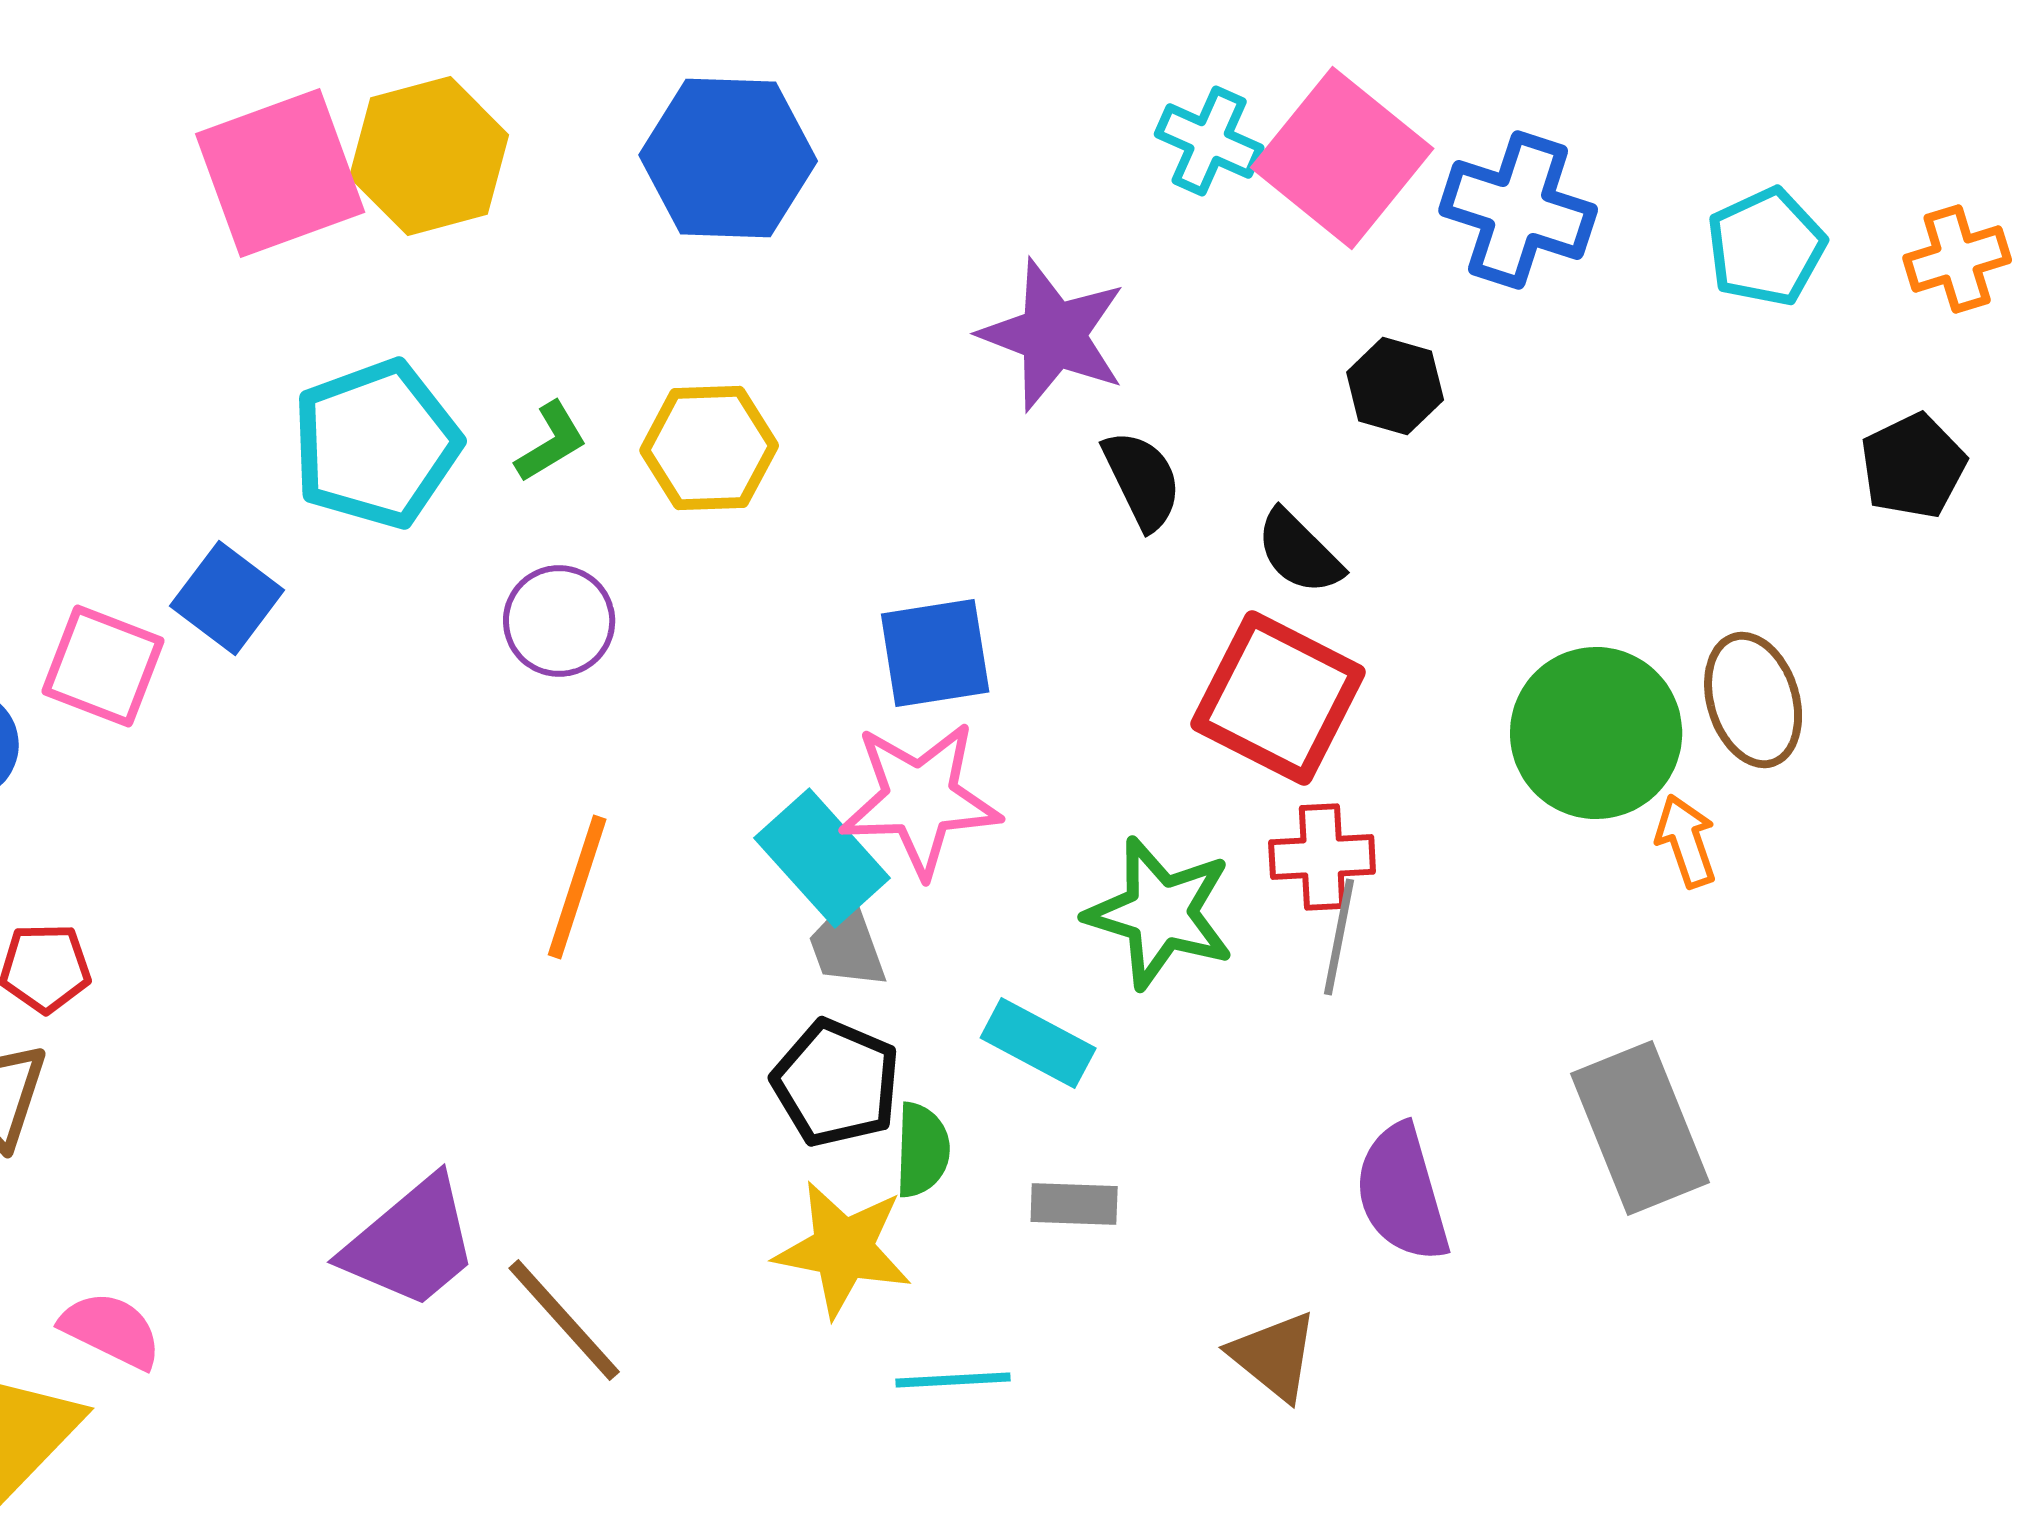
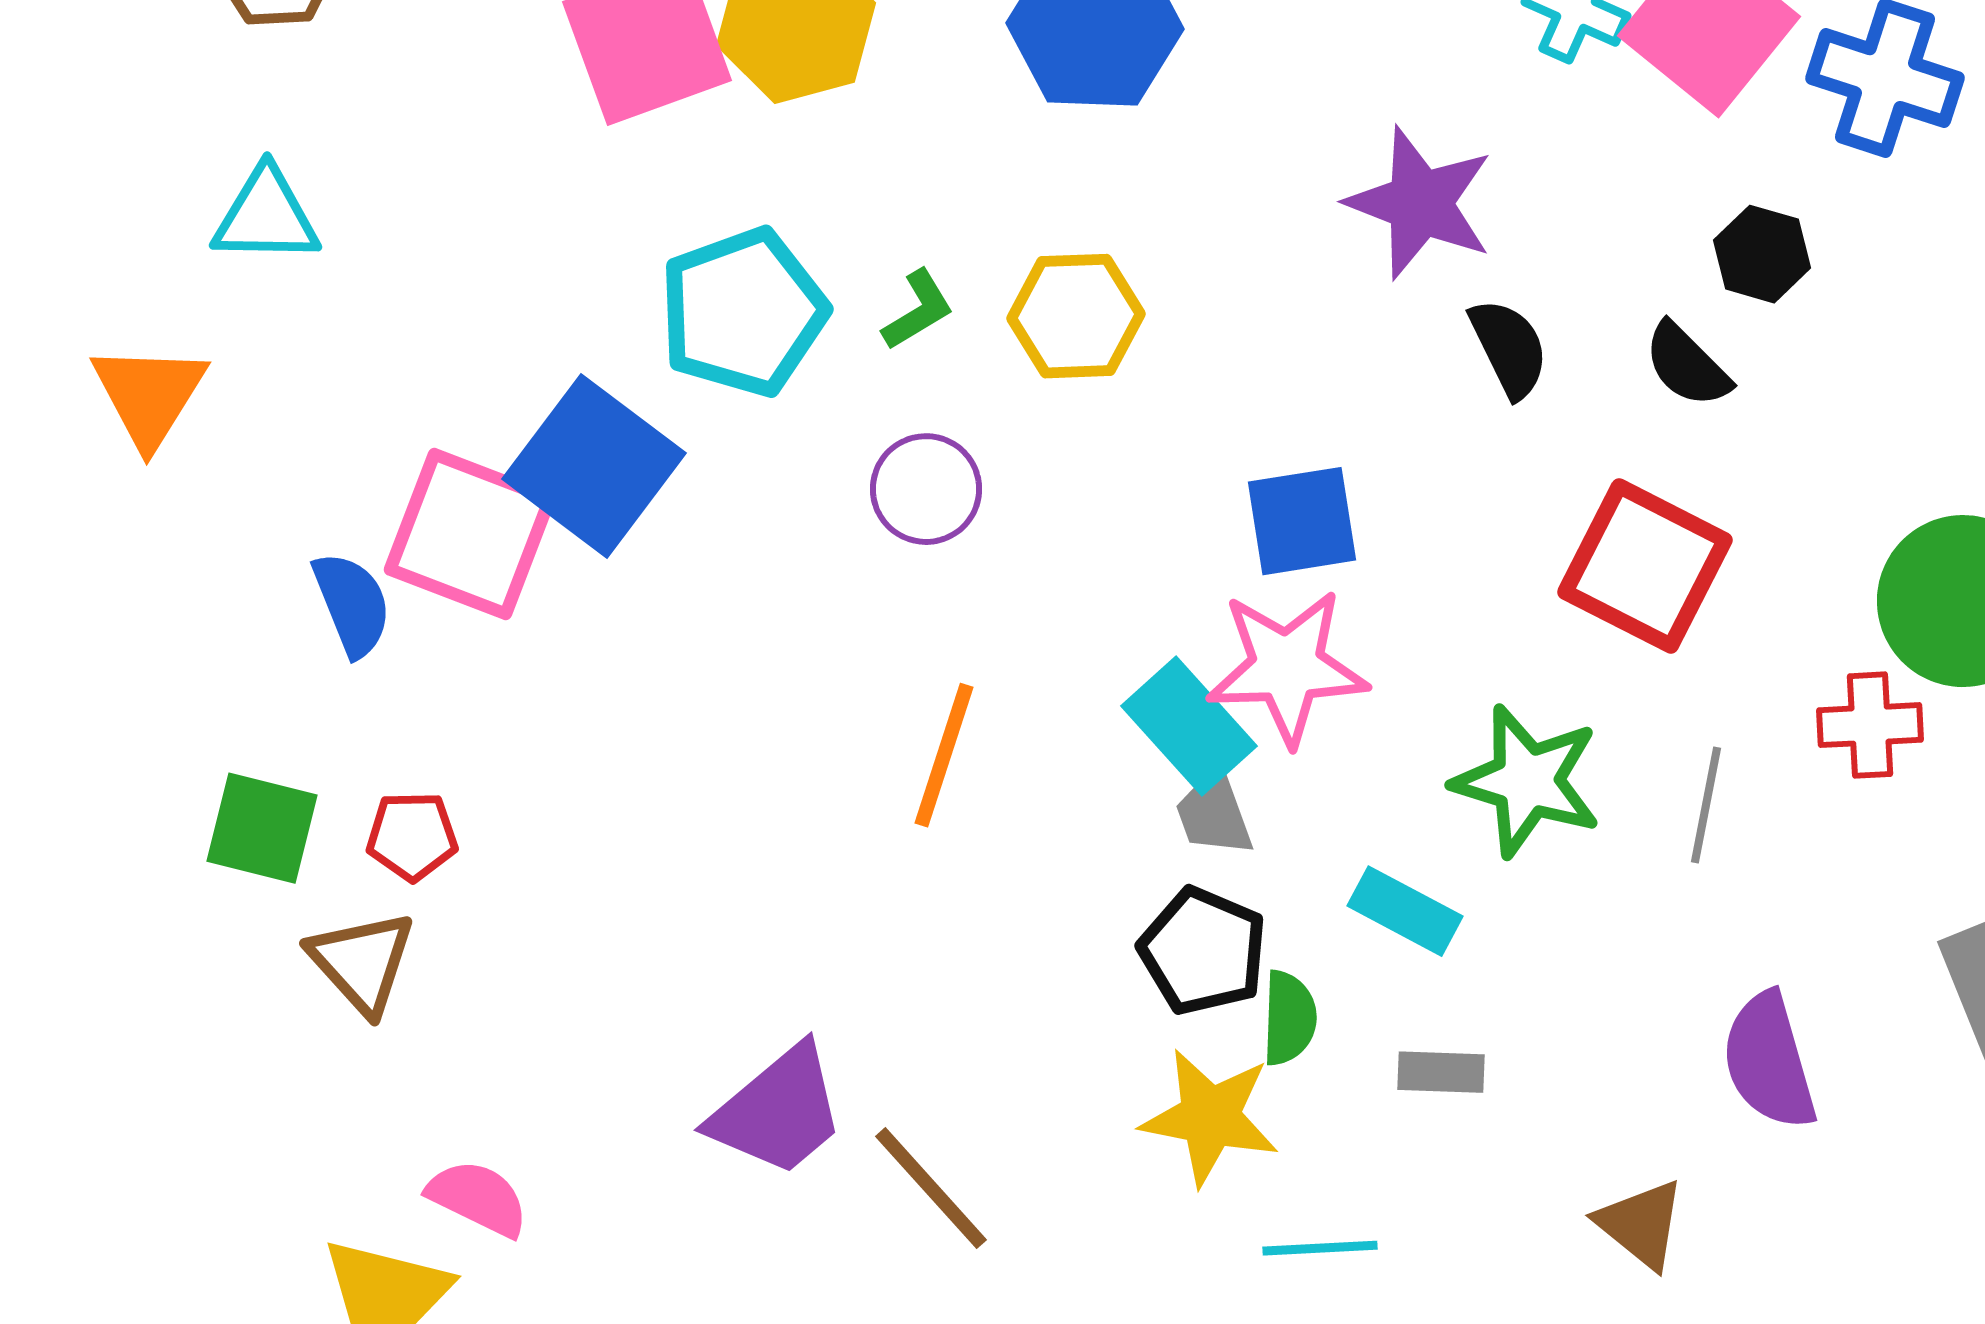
black semicircle: (1299, 552) -> (1687, 365), moved
blue square: (227, 598) -> (594, 466), size x1.6
pink square: (103, 666) -> (470, 534), size x1.4
red cross: (1322, 857) -> (1870, 725), moved

